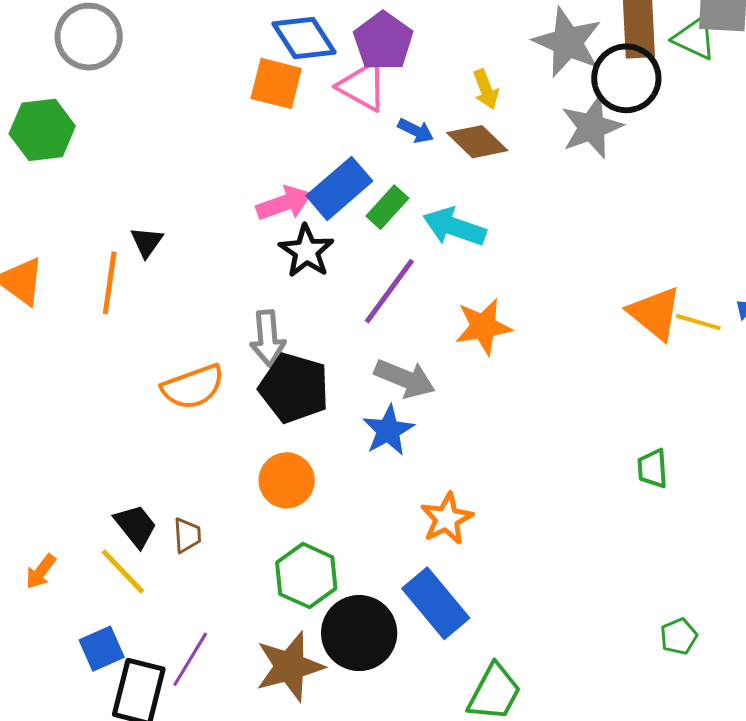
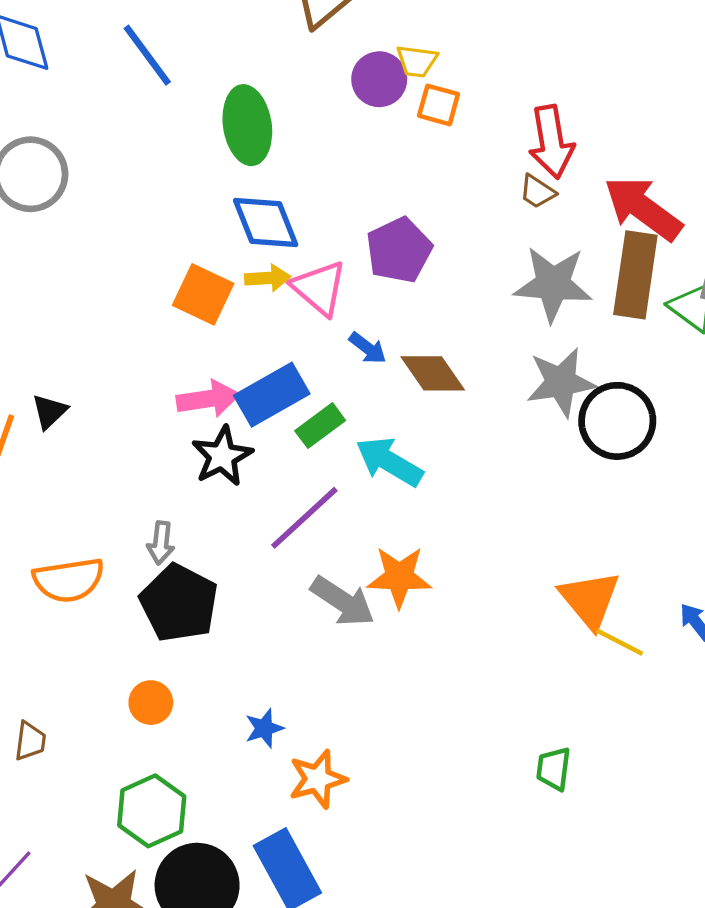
purple pentagon: (383, 41) -> (399, 250), moved
gray star: (568, 42) -> (553, 284), turned -30
black circle: (626, 78) -> (617, 421), moved
orange square: (276, 83) -> (203, 294), moved
yellow arrow: (486, 89) -> (268, 278), moved, turned -84
yellow line: (698, 322) -> (620, 642), moved
gray arrow: (268, 338) -> (161, 543), size x0.7
gray arrow: (405, 378) -> (343, 601), moved
blue star: (388, 430) -> (264, 728), moved, size x0.7
orange circle: (287, 480) -> (151, 703), size x0.7

